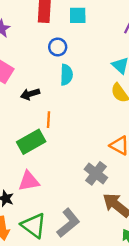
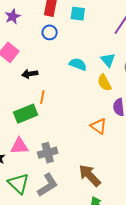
blue circle: (58, 47) -> (50, 32), moved
cyan semicircle: (66, 75) -> (78, 64), moved, turned -78
gray cross: (96, 173) -> (48, 153), moved, turned 30

